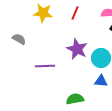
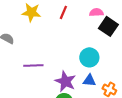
purple star: (77, 49) -> (65, 81), moved

